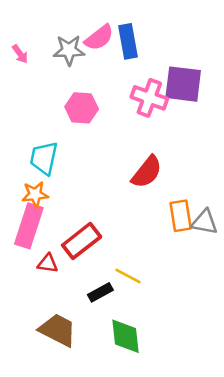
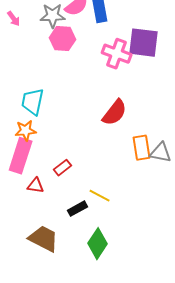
pink hexagon: (82, 108) -> (63, 39), moved
red rectangle: (82, 241) -> (63, 168), size x0.6
green diamond: (125, 336) -> (98, 244), turned 40

